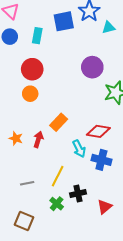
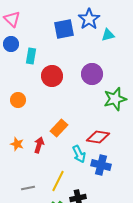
cyan rectangle: (37, 36) -> (31, 56), moved
red circle: (32, 69) -> (52, 76), moved
orange circle: (30, 94) -> (18, 100), moved

